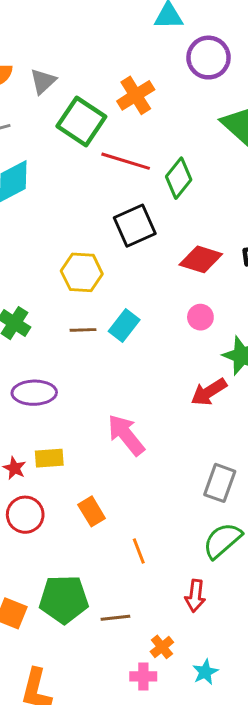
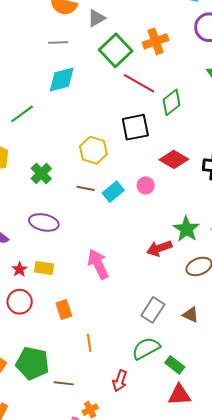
pink circle: (200, 317) -> (146, 185), moved

